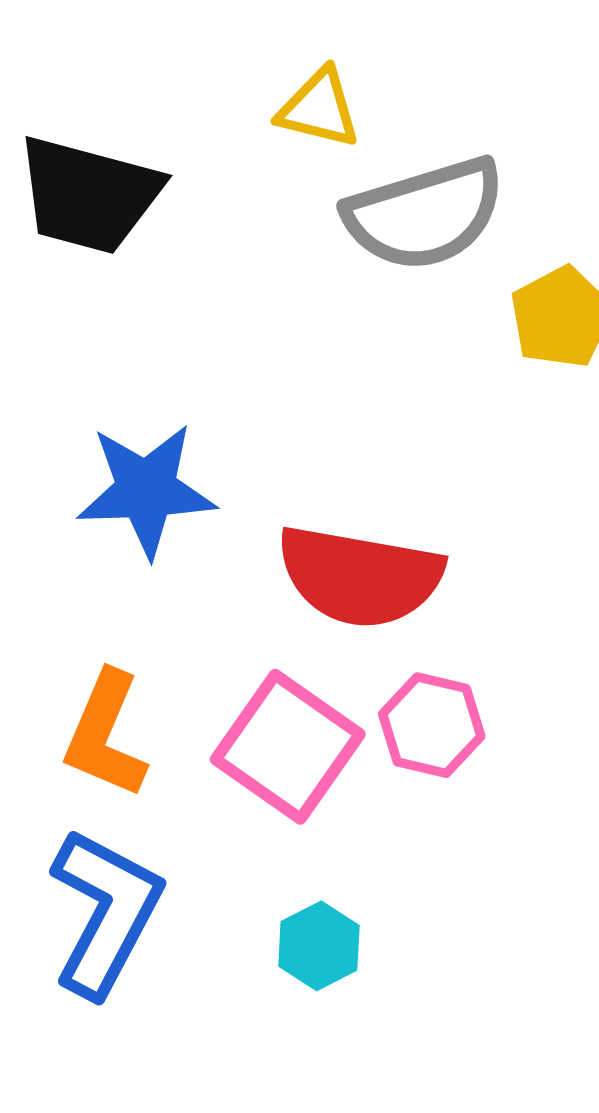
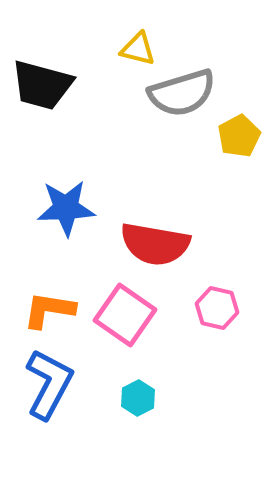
pink hexagon: (432, 725) -> (217, 308), moved
orange L-shape: (105, 735) -> (49, 310), turned 76

